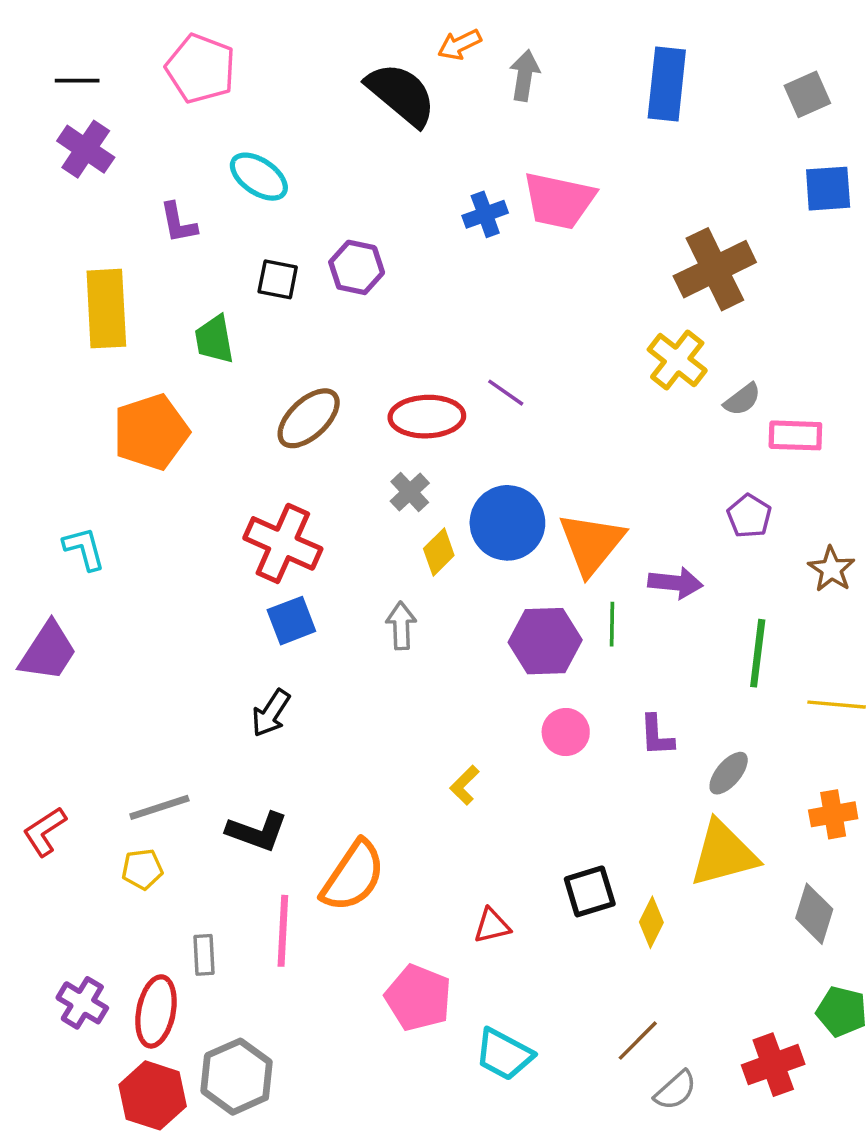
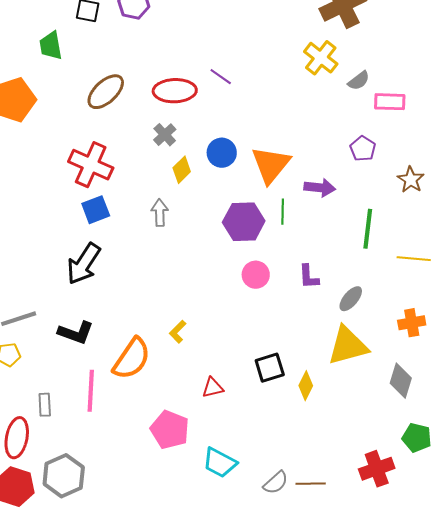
blue circle: (507, 523) -> (222, 153), size x0.7
black arrow: (271, 713) -> (84, 264), size x1.5
yellow L-shape: (465, 785) -> (178, 332), moved
brown line: (638, 1041) -> (311, 484), moved, turned 44
gray semicircle: (675, 1090) -> (276, 483), moved

